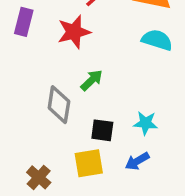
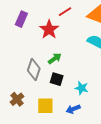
red star: (74, 32) -> (49, 29), turned -30
black square: (102, 130) -> (57, 79), moved
brown cross: (39, 177) -> (17, 99), moved

